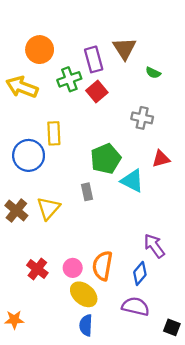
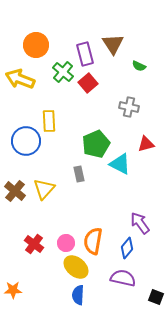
green cross: (69, 79) -> (63, 72), turned -30

